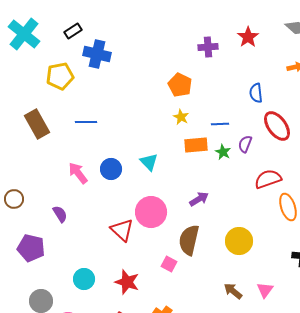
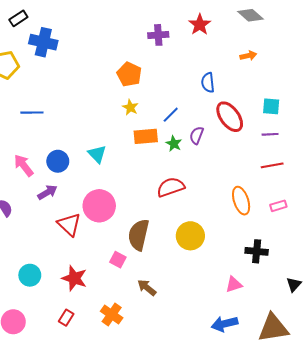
blue line: (220, 124) -> (171, 115), turned -42
red semicircle: (268, 179) -> (171, 187), moved
purple arrow: (199, 199) -> (47, 192), moved
pink triangle: (265, 290) -> (234, 284), moved, turned 36
brown arrow: (233, 291) -> (147, 288), moved

